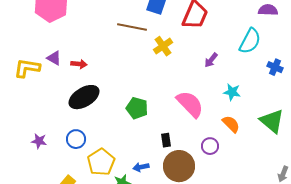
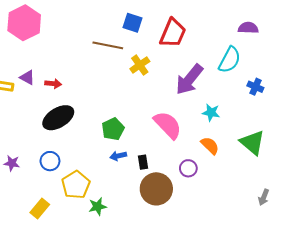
purple arrow: (211, 60) -> (189, 79), size x2.0
green pentagon: (137, 108) -> (113, 129), turned 30
blue arrow: (141, 167) -> (118, 156), moved

